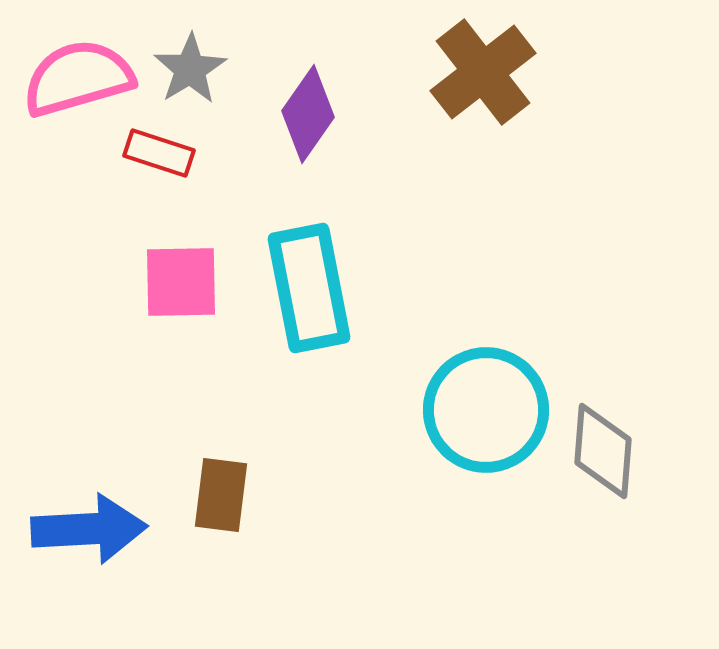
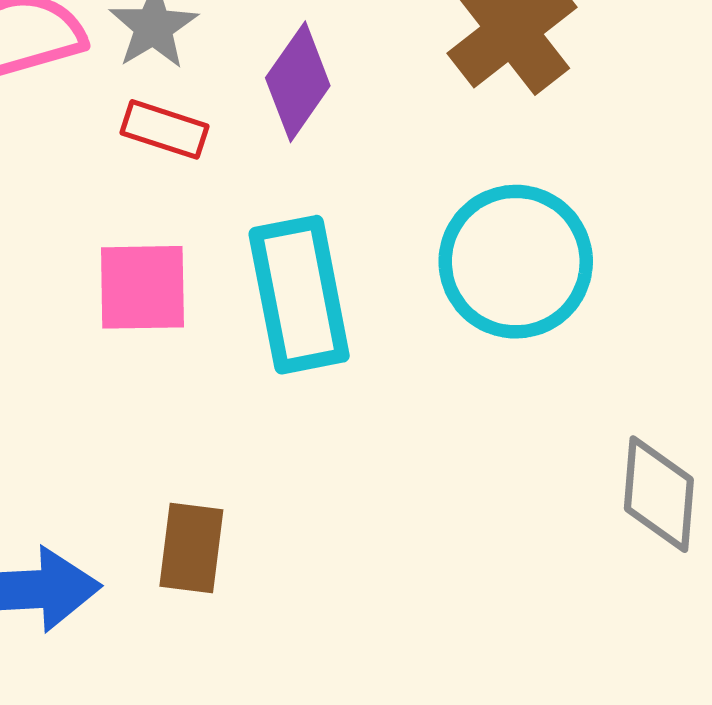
red rectangle: (159, 153) -> (164, 129), moved
cyan circle: (486, 410) -> (516, 262), moved

